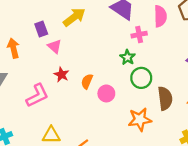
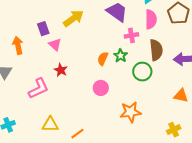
green circle: (141, 78) -> (142, 72), moved
orange semicircle: (87, 81) -> (103, 59), moved
brown semicircle: (165, 98) -> (156, 50), moved

